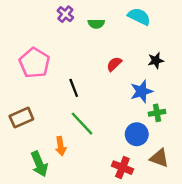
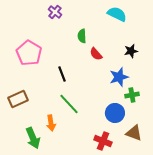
green semicircle: (96, 24) -> (82, 36), moved, turned 88
red semicircle: (114, 64) -> (96, 54), turned -88

